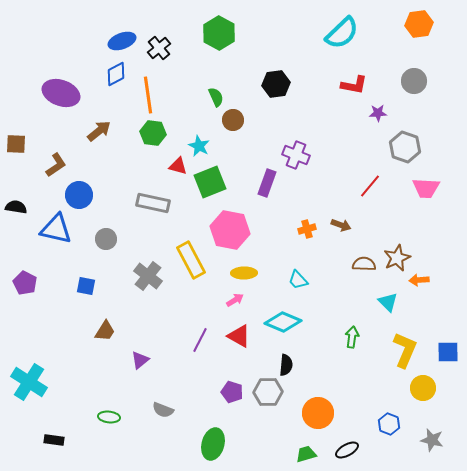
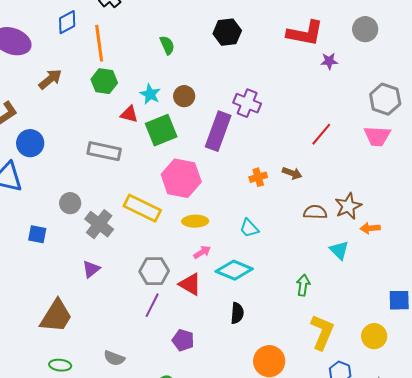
red L-shape: (354, 85) -> (305, 33), size x1.4
brown circle: (233, 120) -> (184, 96), moved
gray hexagon: (405, 147) -> (385, 99), moved
purple rectangle: (267, 183) -> (218, 131), size x1.4
gray circle: (106, 239) -> (70, 203), moved
yellow rectangle: (191, 260) -> (142, 208), turned -36
pink arrow: (235, 300) -> (202, 252), moved
brown trapezoid: (105, 331) -> (56, 316), moved, size x1.6
purple line: (200, 340) -> (152, 305), moved
yellow L-shape: (405, 350) -> (322, 332), moved
purple triangle: (140, 360) -> (91, 269), moved
gray hexagon: (268, 392) -> (154, 271), moved

